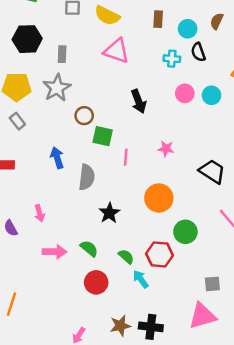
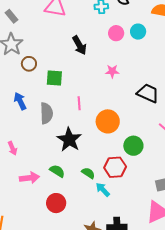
gray rectangle: (62, 54) -> (12, 16), turned -32
brown circle: (84, 116) -> (29, 64), moved
pink star: (166, 149) -> (112, 71), moved
pink line: (126, 157) -> (79, 103), moved
black star: (109, 213) -> (69, 140), size x1.4
red circle: (96, 282) -> (56, 203), moved

